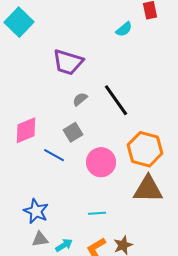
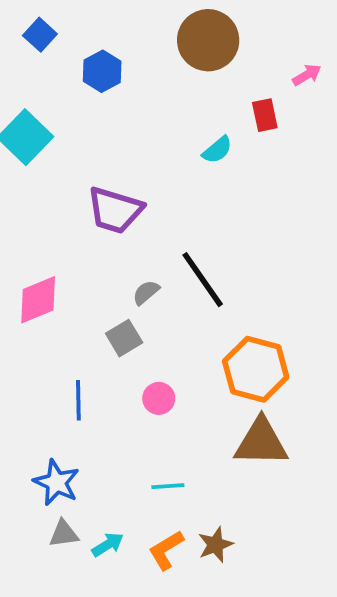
gray semicircle: (80, 99) -> (146, 292), moved
pink diamond: (26, 130) -> (38, 300), moved
blue line: (54, 155) -> (78, 400), moved, turned 60
pink circle: (101, 162) -> (159, 398), moved, size x0.6

